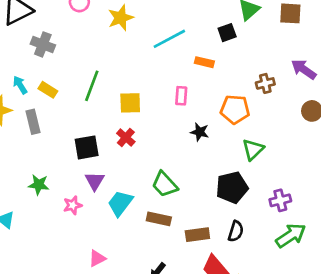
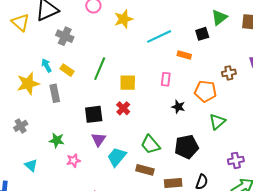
black pentagon: (232, 187) -> (187, 147), moved
pink star: (73, 205) -> (73, 161), moved

